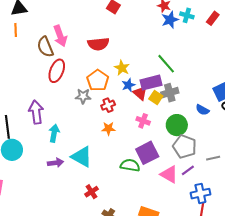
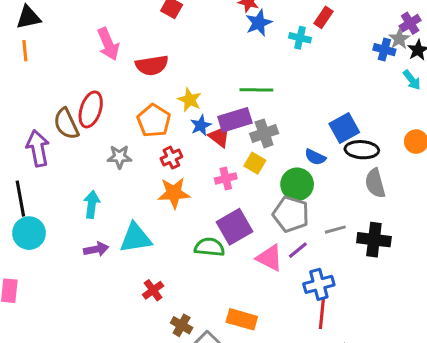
cyan cross: (187, 15) -> (300, 38), moved
pink arrow: (60, 36) -> (108, 44), moved
brown semicircle: (45, 47) -> (66, 124), moved
green line: (166, 64) -> (256, 90), turned -45
gray star: (83, 96) -> (119, 157), moved
yellow square: (156, 97) -> (255, 163), moved
purple arrow: (36, 112) -> (38, 148), moved
pink cross: (143, 121) -> (226, 178), turned -32
green circle: (177, 125) -> (297, 184), moved
orange star: (108, 129) -> (174, 193), size x1.5
cyan triangle: (82, 157) -> (136, 238), turned -35

